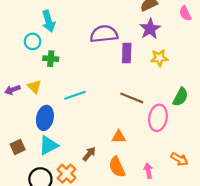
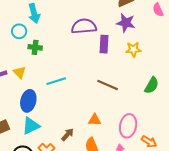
purple star: (150, 29) -> (126, 23), turned -30
pink ellipse: (158, 118) -> (128, 126), moved

